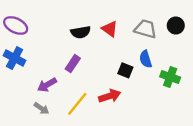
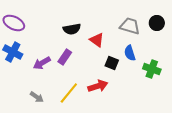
red triangle: (110, 29) -> (97, 40), moved
purple arrow: (47, 85) -> (42, 63), moved

